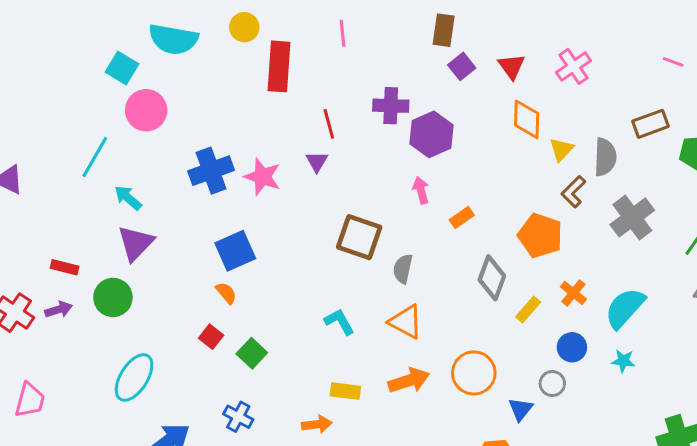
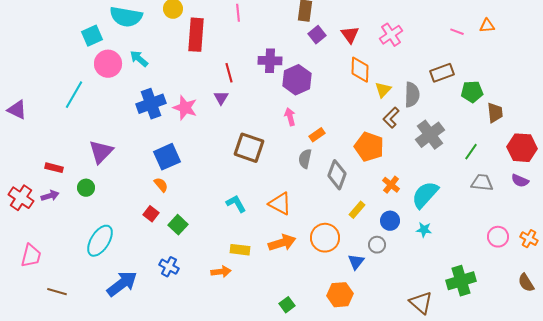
cyan square: (122, 68) -> (92, 36), turned 35
cyan arrow: (128, 198) -> (139, 59), moved
gray semicircle: (403, 269) -> (305, 159), moved
green circle: (113, 297) -> (86, 188), size x0.7
yellow rectangle: (528, 310) -> (357, 210), moved

